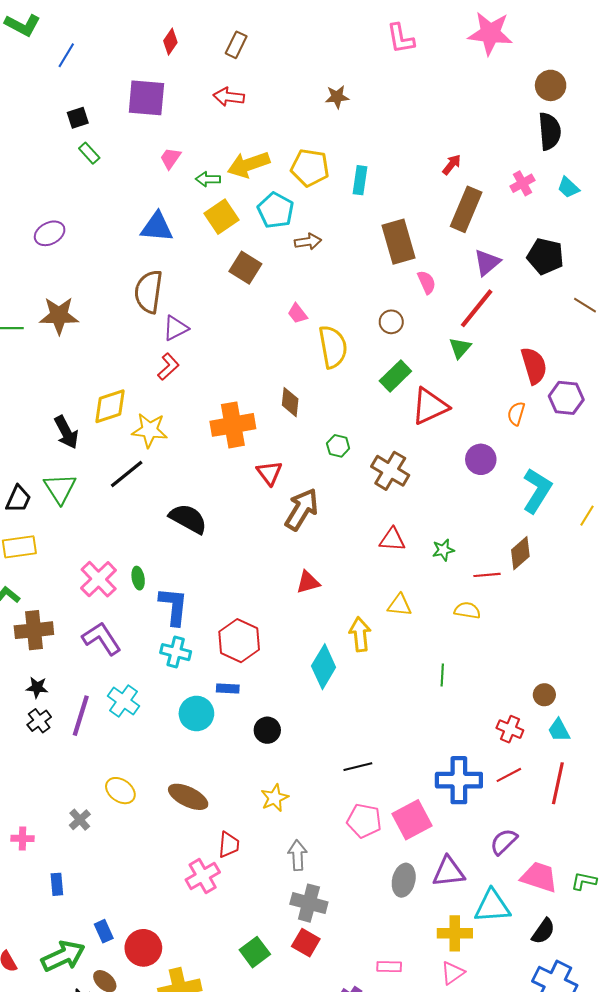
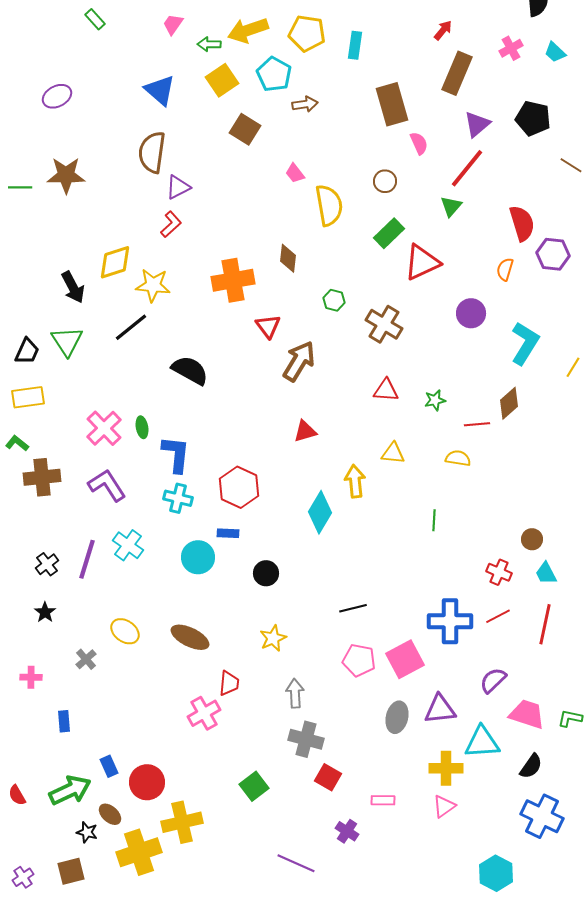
blue triangle: (157, 227) -> (160, 90), turned 36
black star: (37, 687) -> (45, 612), moved, turned 30
red square: (306, 943) -> (328, 777), moved

